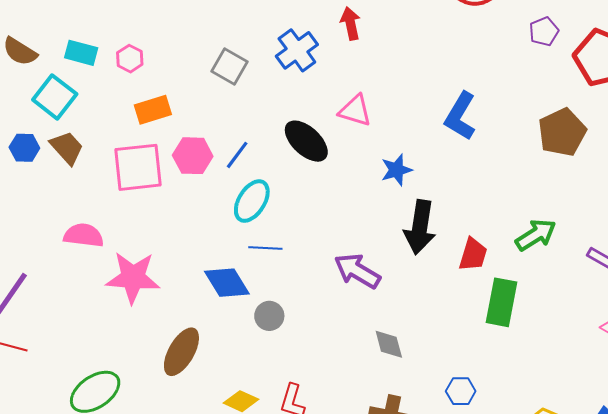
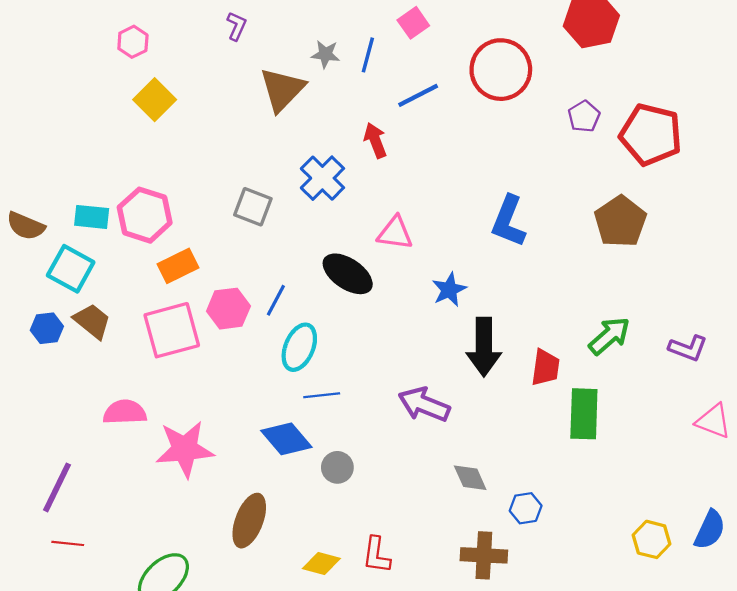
pink hexagon: (130, 59) -> (145, 215), size x1.8
blue hexagon: (461, 391) -> (526, 508), moved

